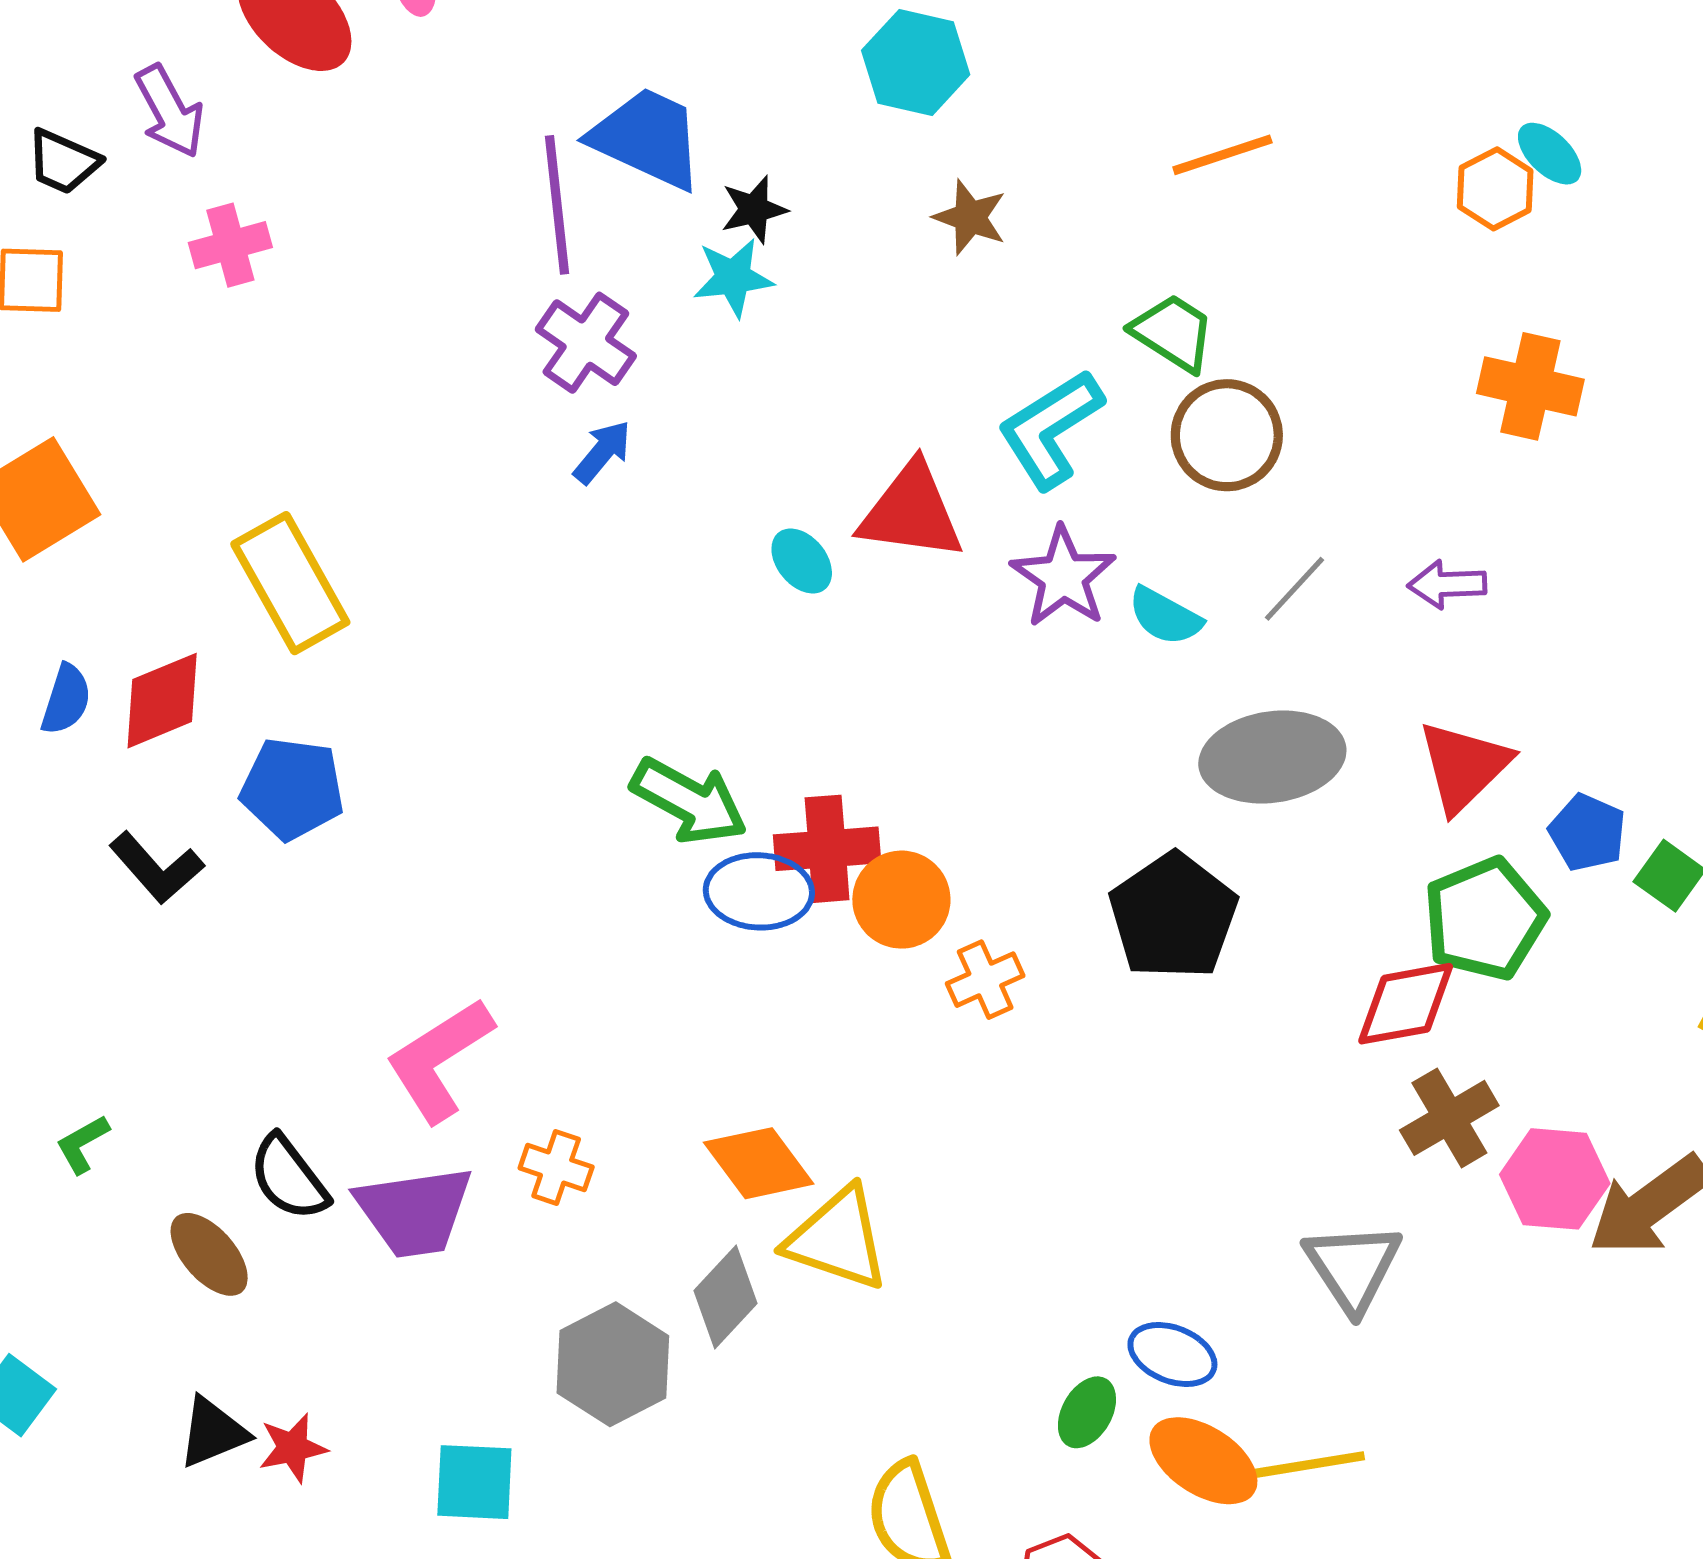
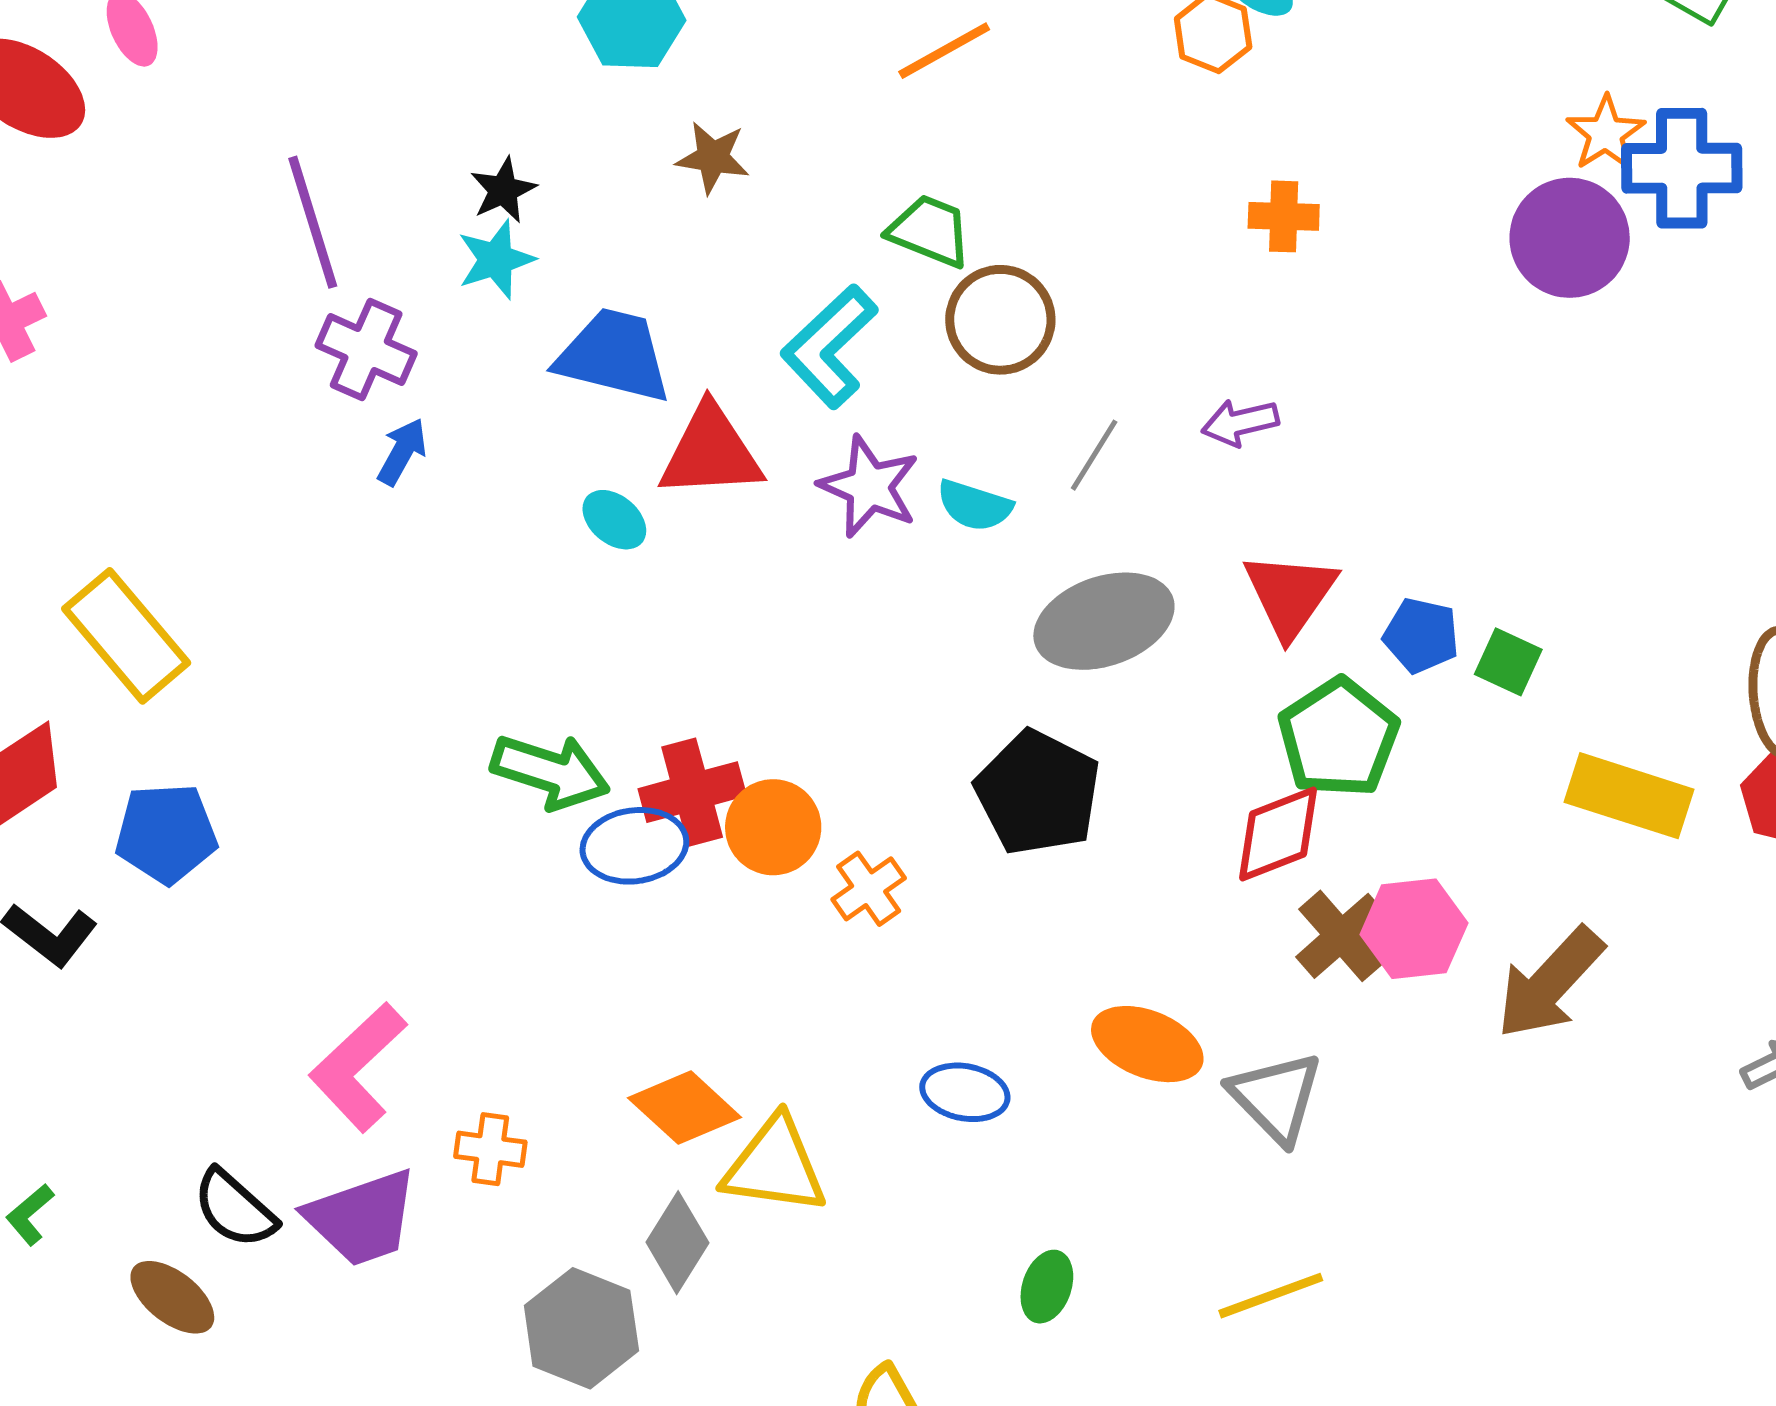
blue trapezoid: (647, 138) -> (614, 355), moved
orange cross: (1530, 386) -> (1284, 216), size x0.7
pink hexagon: (1555, 1179) -> (1414, 929), moved
blue ellipse: (1172, 1354) -> (965, 1092), moved
orange ellipse: (1203, 1461) -> (1147, 1044), moved

